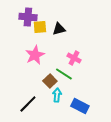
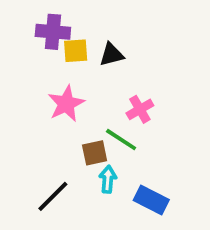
pink cross: (74, 58) -> (140, 109), turned 32
brown square: (50, 81) -> (95, 153), turned 32

